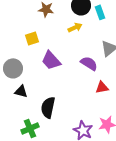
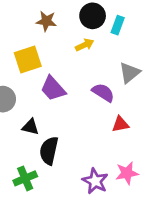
cyan rectangle: (100, 12) -> (118, 25), turned 40
yellow square: (32, 38) -> (28, 59), size x1.5
black triangle: (21, 91) -> (30, 127), moved

